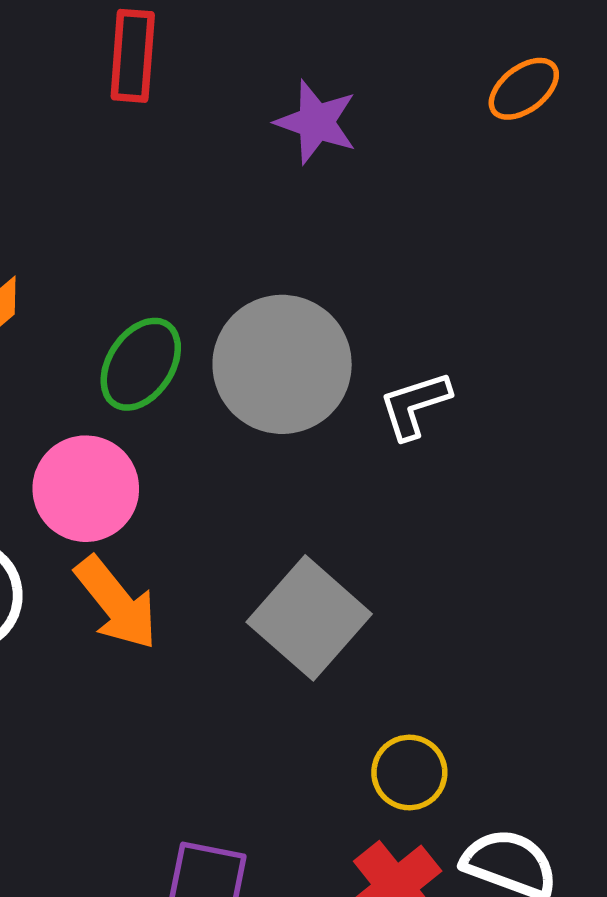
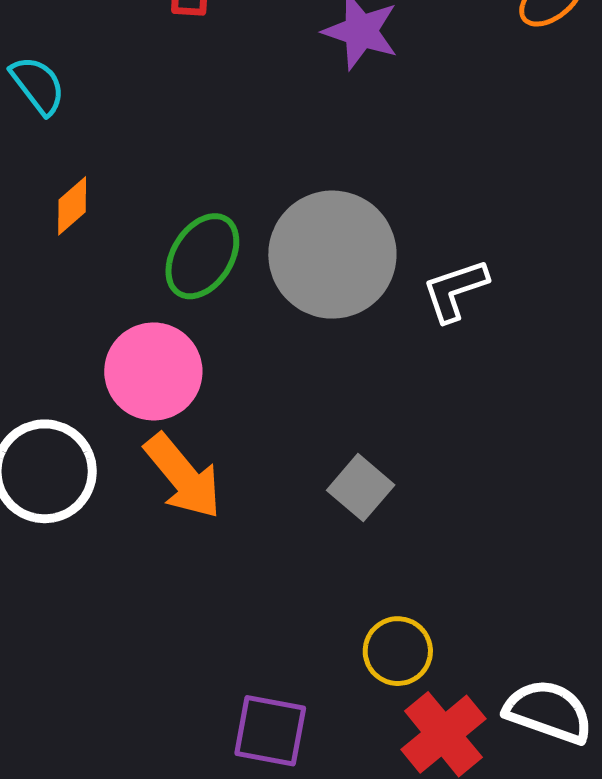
gray square: (309, 618) -> (361, 488), size x0.6
yellow circle: (409, 773) -> (398, 651), moved

